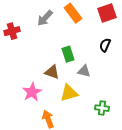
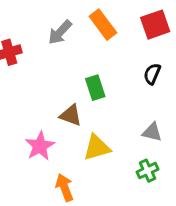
gray triangle: (84, 71) -> (152, 132), moved
green cross: (102, 108) -> (148, 171), turned -32

